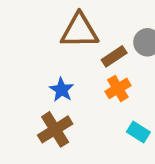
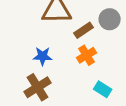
blue star: (62, 90) -> (43, 56), turned -30

